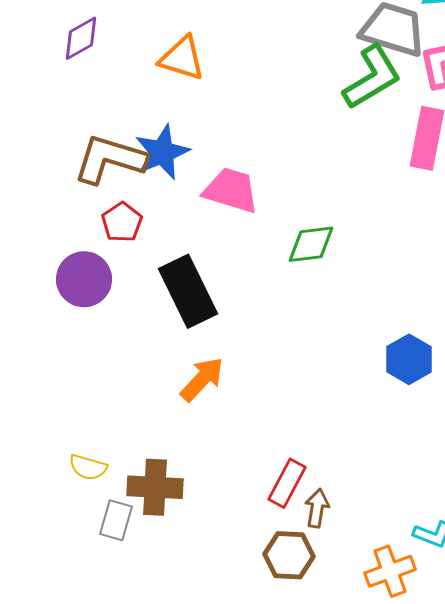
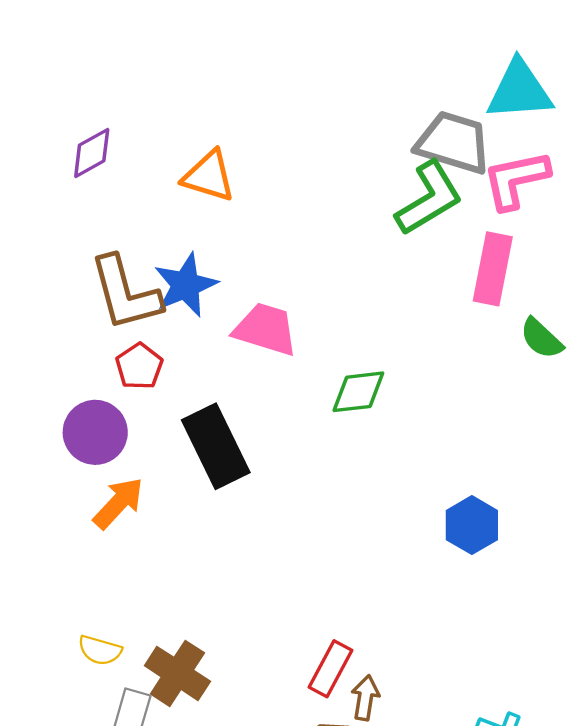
brown L-shape: (110, 159) -> (125, 293), turned -122
orange arrow: (202, 379) -> (118, 503), moved
brown cross: (155, 487) -> (177, 673), turned 30

